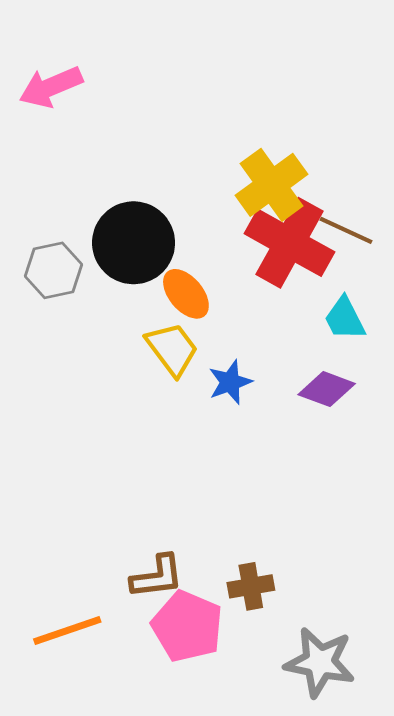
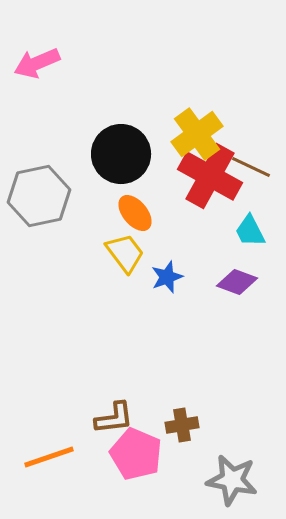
black circle: (134, 243) -> (121, 154), moved
gray hexagon: (54, 270) -> (39, 196), size x1.5

